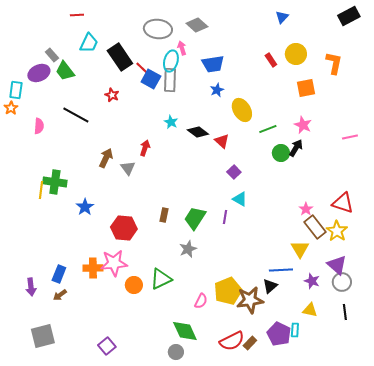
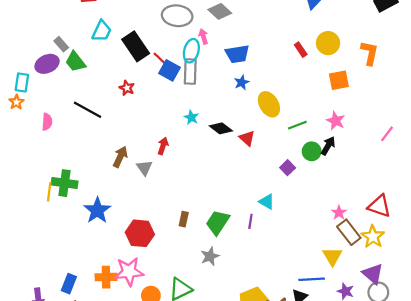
pink line: (350, 137) -> (387, 134), turned -42
purple square: (234, 172) -> (288, 168), moved
blue star: (85, 207) -> (97, 210), size x1.4

